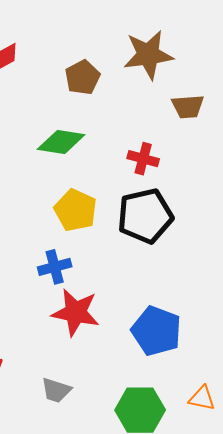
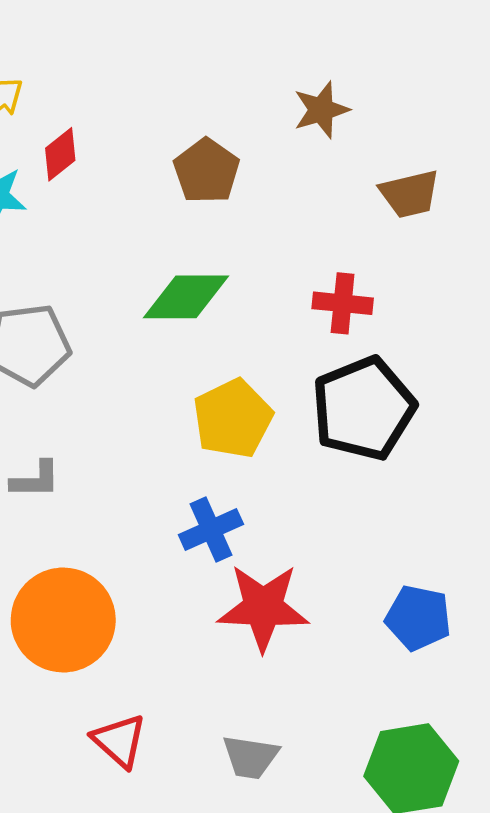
brown star: (148, 55) -> (321, 110), size x0.6
yellow pentagon: (75, 210) -> (233, 419), turned 30
blue pentagon: (156, 331) -> (418, 618), size x0.7

